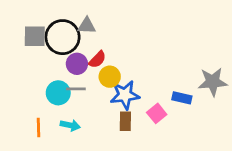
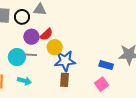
black circle: (63, 37) -> (22, 17), size x0.6
pink square: (157, 113) -> (102, 84), moved

